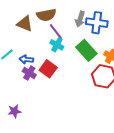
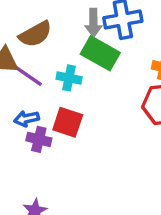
purple line: (56, 32) -> (28, 76), moved
green rectangle: (86, 50) -> (100, 53), moved

